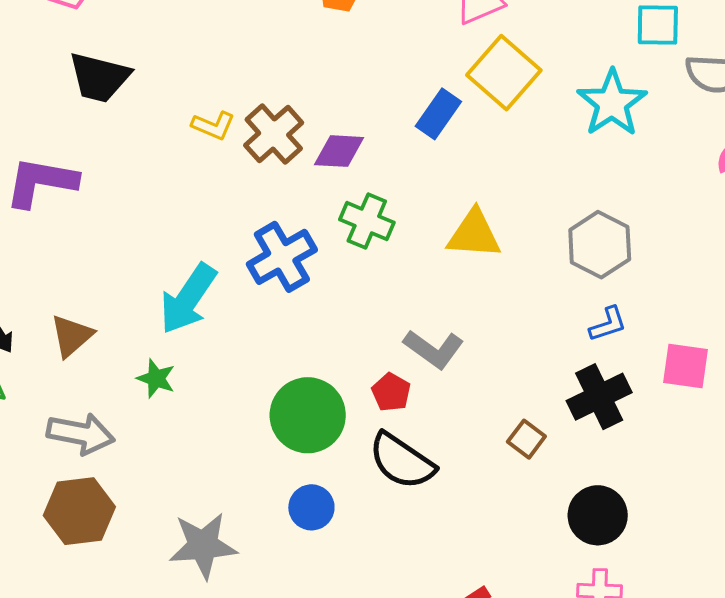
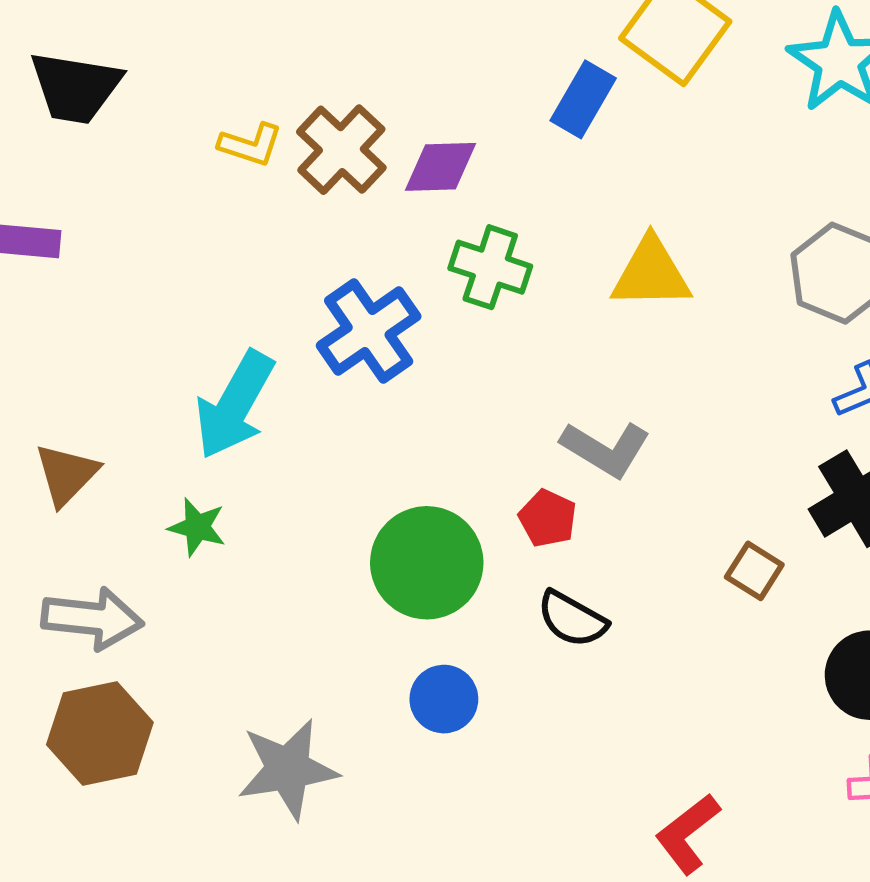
black semicircle: (402, 461) -> (572, 619), size x0.7

